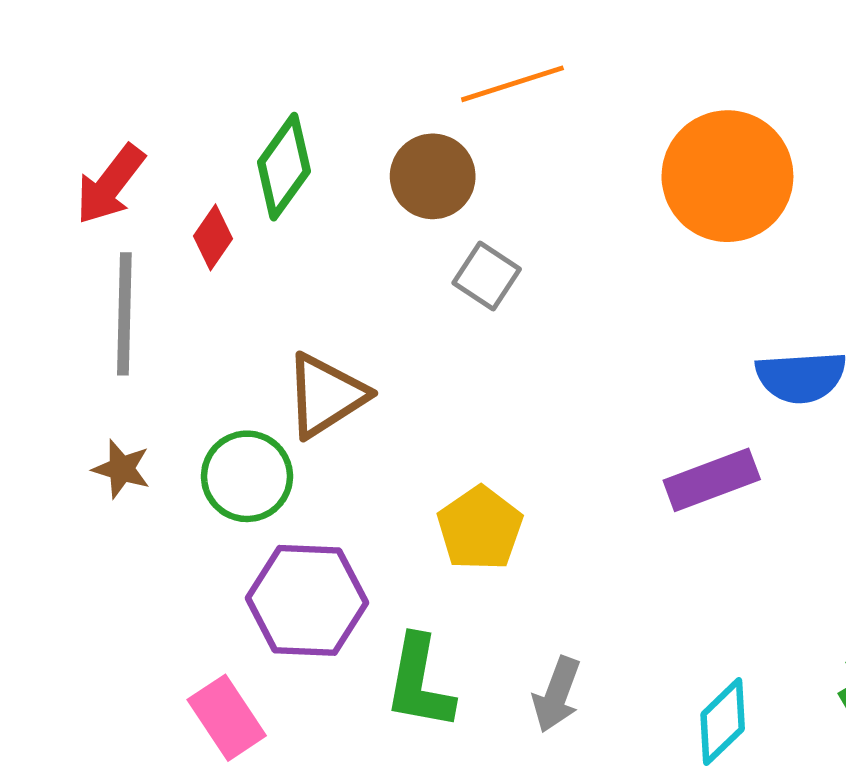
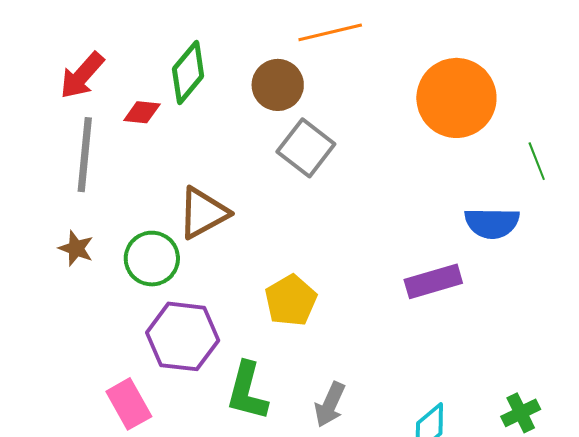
red diamond: (213, 237) -> (142, 112), turned 57
gray square: (487, 276) -> (306, 148), size x1.4

